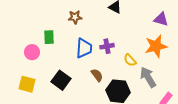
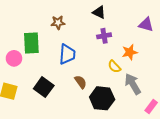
green rectangle: (49, 37) -> (31, 43), size x1.5
purple cross: (107, 46) -> (104, 36), moved
orange star: (156, 46) -> (130, 52), moved, size x0.7

